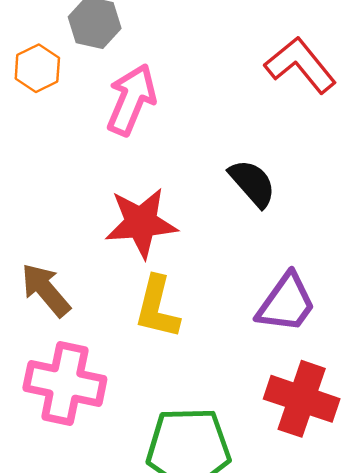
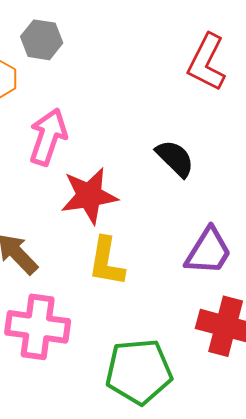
red L-shape: (300, 65) -> (207, 62), turned -110
pink arrow: (131, 100) -> (48, 137), moved

